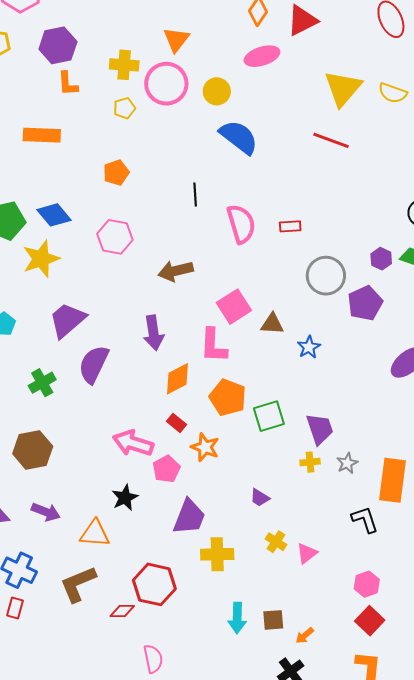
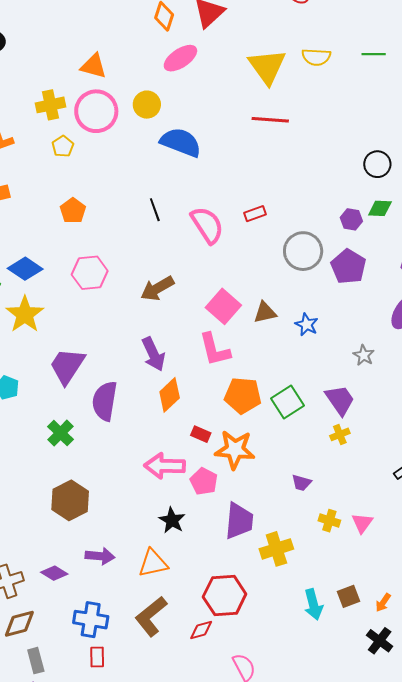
orange triangle: (176, 39) -> (94, 66), turned -36
orange diamond: (177, 379) -> (170, 395), moved
orange star: (205, 447) -> (235, 450), size x1.4
gray star: (347, 463) -> (364, 355), moved

